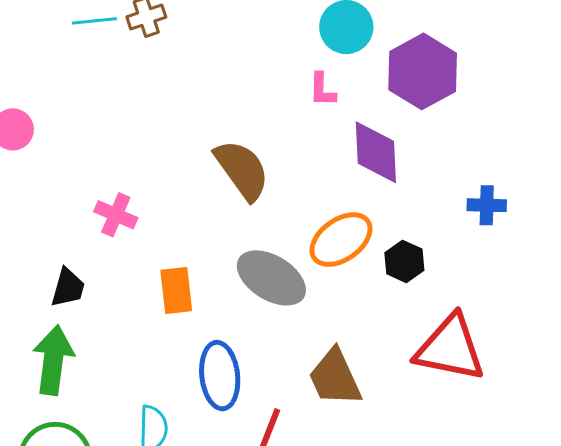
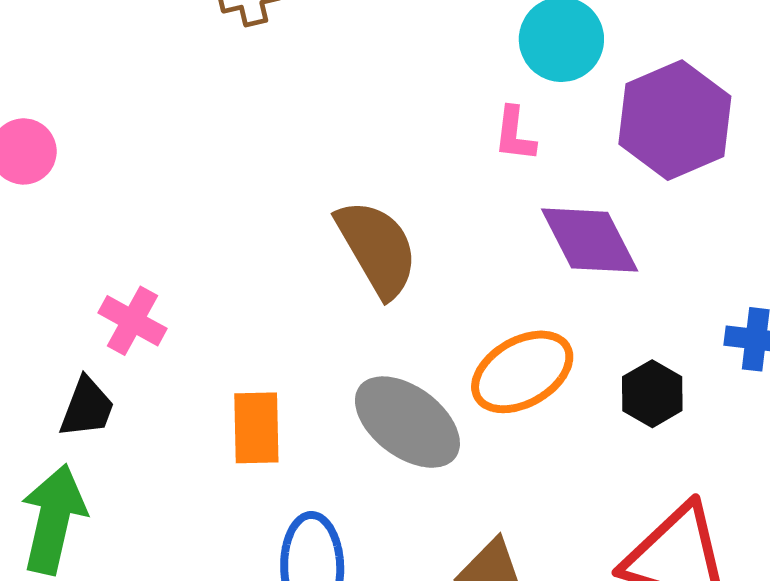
purple diamond: (376, 152) -> (590, 240), turned -30
pink cross: (116, 215) -> (132, 321), moved
black hexagon: (404, 261) -> (652, 394), moved

